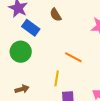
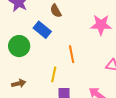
blue rectangle: (31, 28) -> (42, 30), moved
orange line: (73, 57) -> (72, 54), turned 48

